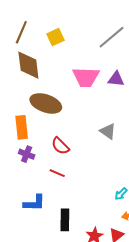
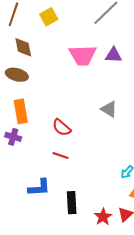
brown diamond: (28, 65) -> (23, 47), size x0.7
brown ellipse: (46, 103) -> (17, 75), moved, size x0.7
purple cross: (27, 154) -> (13, 137), moved

